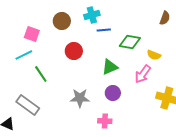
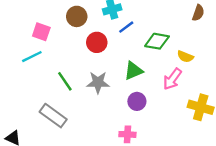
blue line: (104, 30) -> (126, 27), turned -32
red circle: (74, 51) -> (97, 42), moved
green line: (41, 74) -> (65, 81), moved
gray star: (80, 98) -> (98, 83), moved
gray rectangle: (28, 105) -> (53, 116), moved

